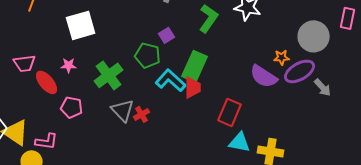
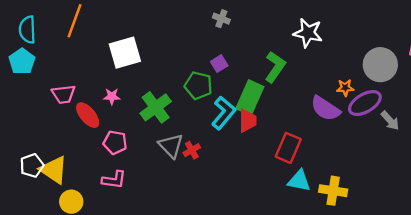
green L-shape: (209, 18) -> (275, 67), moved
cyan L-shape: (171, 80) -> (224, 113), turned 88
pink L-shape: (47, 141) -> (114, 180), moved

